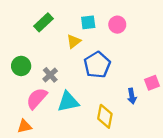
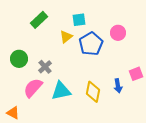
pink circle: (117, 25) -> (118, 33), moved
blue pentagon: (97, 65) -> (91, 44), moved
yellow diamond: (105, 116) -> (93, 92), moved
orange triangle: (24, 126) -> (13, 113), moved, turned 40

